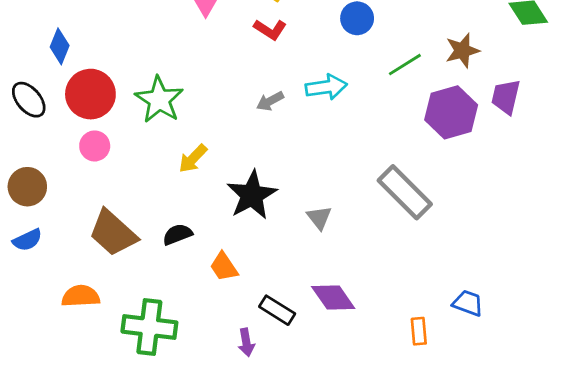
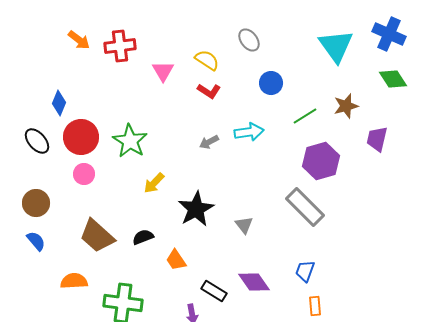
purple hexagon: (451, 112) -> (321, 161), moved
blue semicircle: (27, 240) -> (36, 241), turned -105
blue trapezoid: (468, 303) -> (305, 271), moved, turned -90

